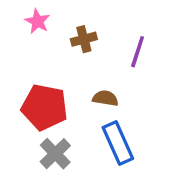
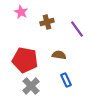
purple line: (138, 52) -> (77, 29), turned -54
blue rectangle: (118, 143) -> (66, 80), size x0.6

